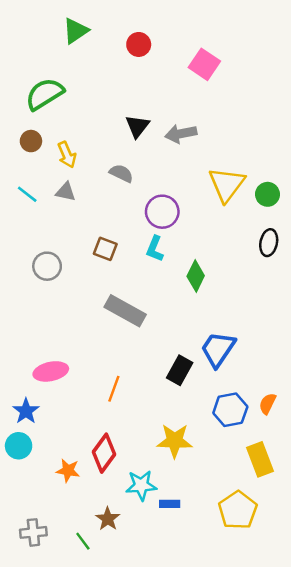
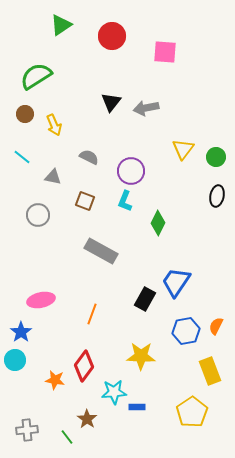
red circle: (139, 44) -> (112, 36), size x1.4
pink square: (204, 64) -> (165, 52), turned -30
gray semicircle: (121, 173) -> (89, 157), moved
yellow triangle: (227, 184) -> (183, 149), size x0.7
gray triangle: (66, 192) -> (53, 177), moved

